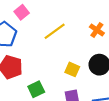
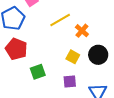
orange cross: (97, 30) -> (82, 31), moved

